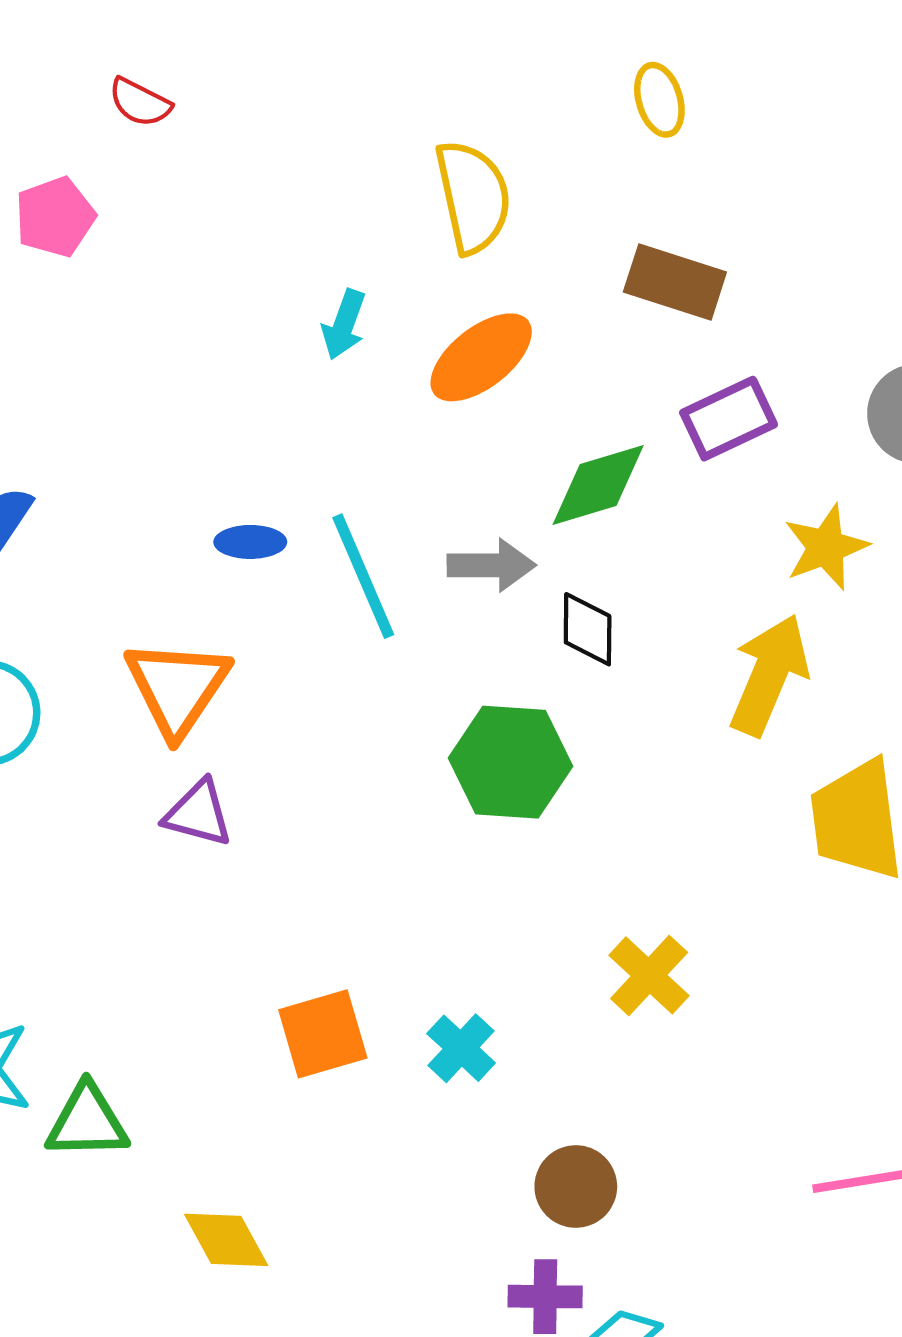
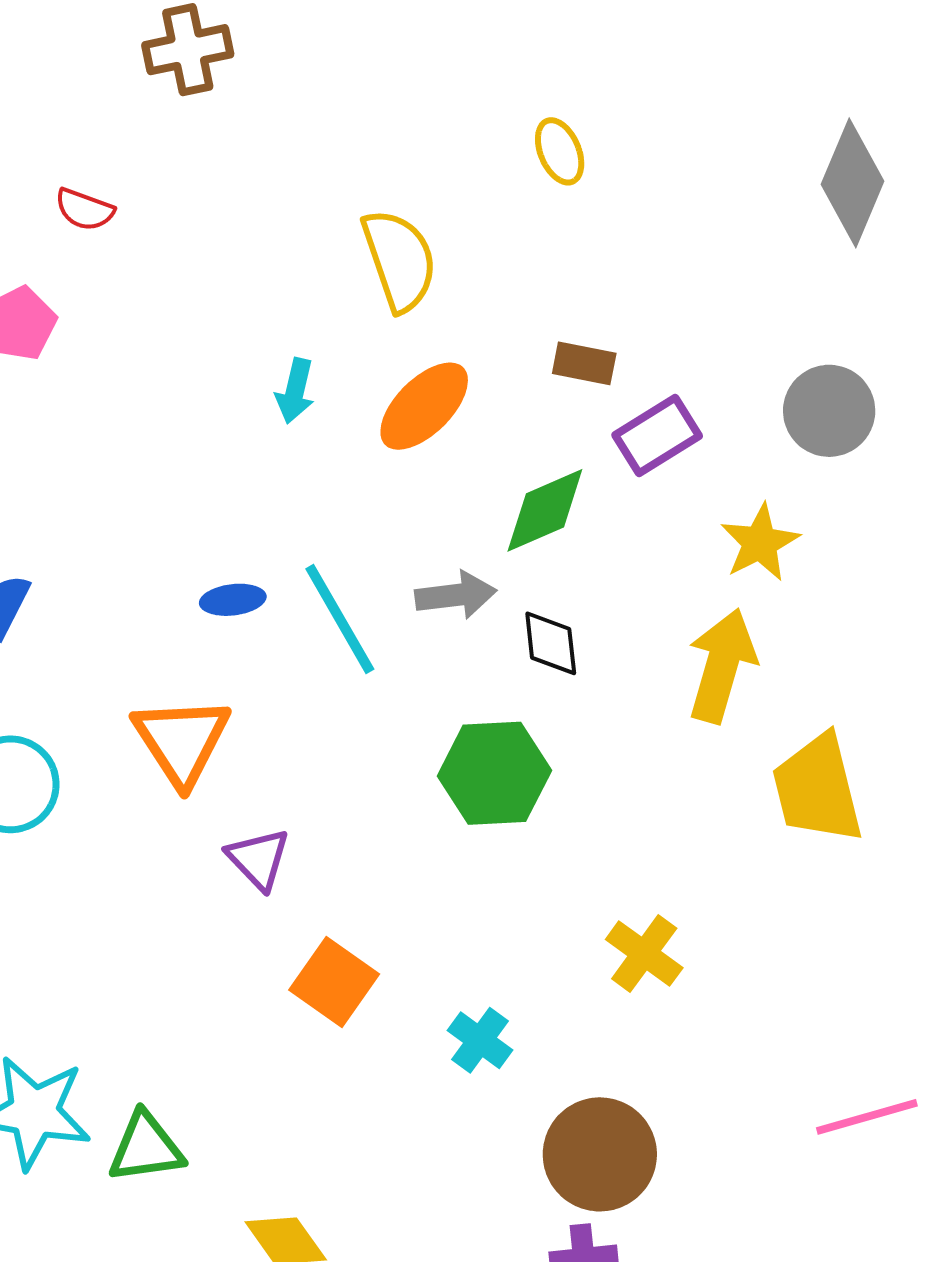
brown rectangle: (675, 282) -> (584, 363), moved, size x0.7
purple triangle: (198, 813) -> (258, 859), moved, turned 38
orange square: (323, 1034) -> (334, 982), moved, turned -32
brown circle: (576, 1187) -> (600, 1154), size x1.5

